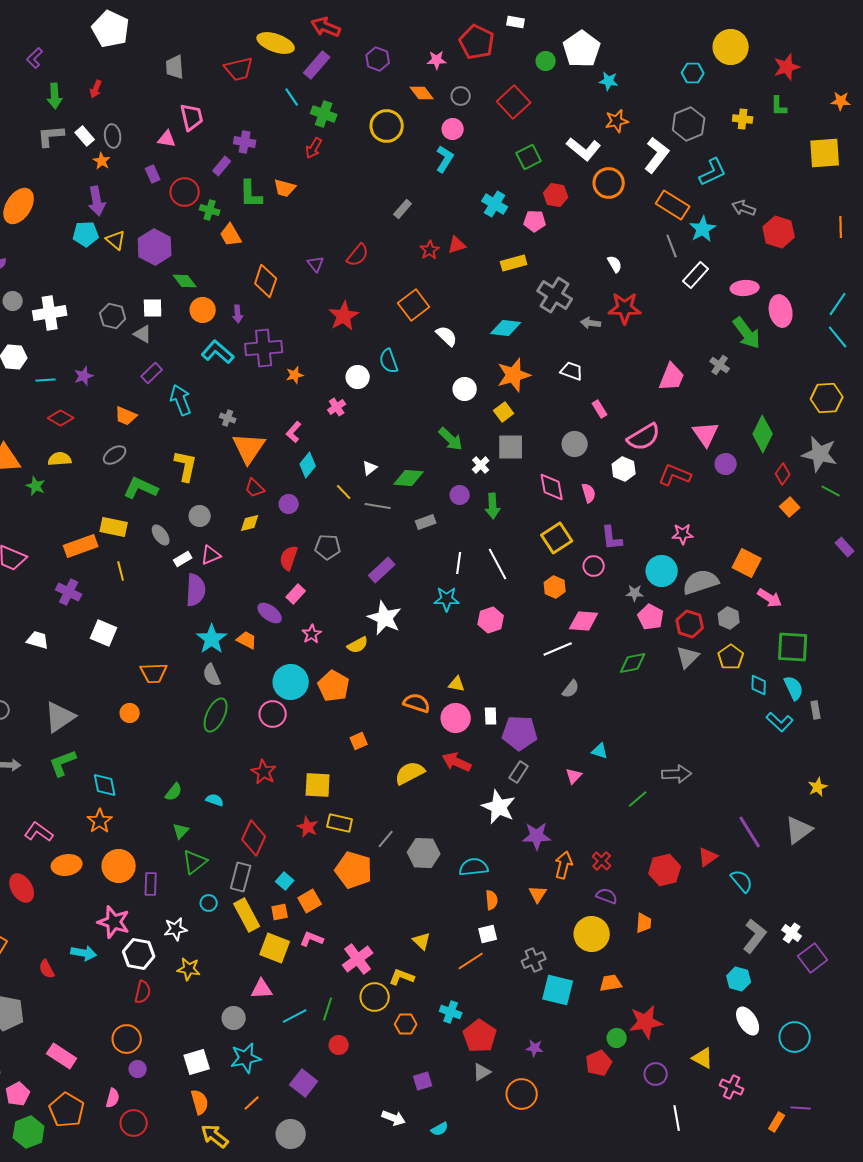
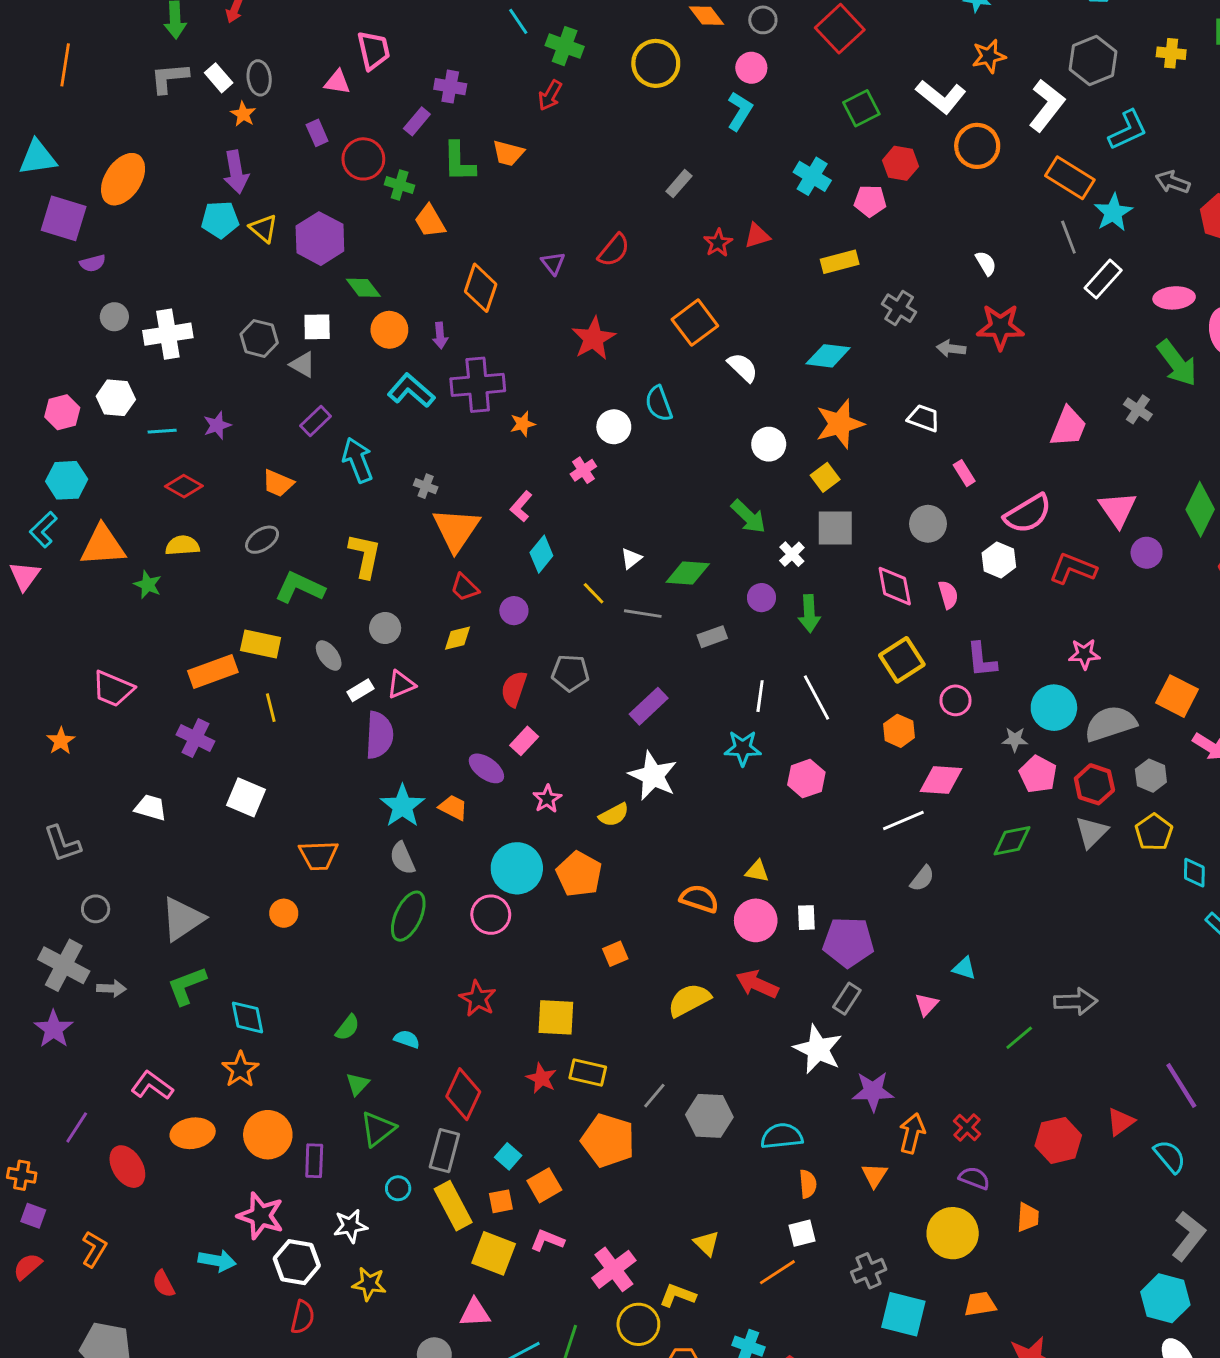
gray cross: (555, 295) -> (899, 308), size x0.7
cyan hexagon: (739, 979) -> (1165, 1298), size x1.4

